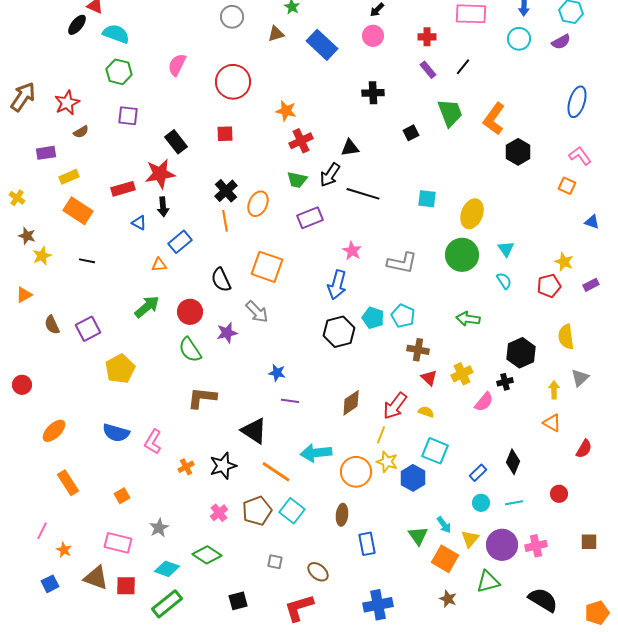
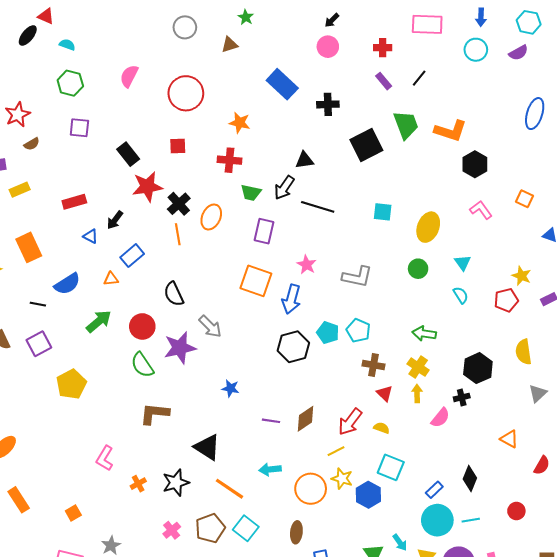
cyan semicircle: (116, 34) -> (67, 45), size x0.6
blue rectangle: (322, 45) -> (282, 84), moved
orange L-shape: (494, 119) -> (451, 131), turned -108
black square: (411, 133) -> (366, 145), size x2.0
red cross: (301, 141) -> (229, 160), moved, turned 30
pink L-shape: (580, 156) -> (481, 210), moved
red star: (160, 174) -> (147, 187), moved
black arrow: (163, 207) -> (115, 220), turned 42
orange rectangle: (78, 211) -> (29, 247), moved, turned 32
purple rectangle: (310, 218) -> (264, 231), turned -55
green circle: (462, 255) -> (418, 269), size x0.6
black line: (87, 261) -> (38, 304), moved
orange square: (267, 267) -> (256, 281), moved
purple star: (227, 333) -> (180, 348), size x1.5
yellow cross: (462, 374) -> (418, 367), moved, turned -30
yellow arrow: (554, 390) -> (417, 393), moved
purple line: (290, 401) -> (271, 421), moved
blue semicircle: (116, 433) -> (67, 284), moved, turned -48
yellow line: (381, 435) -> (336, 451), turned 42
cyan arrow: (316, 453) -> (270, 469), size x0.7
cyan circle: (481, 503) -> (437, 520), size x1.8

